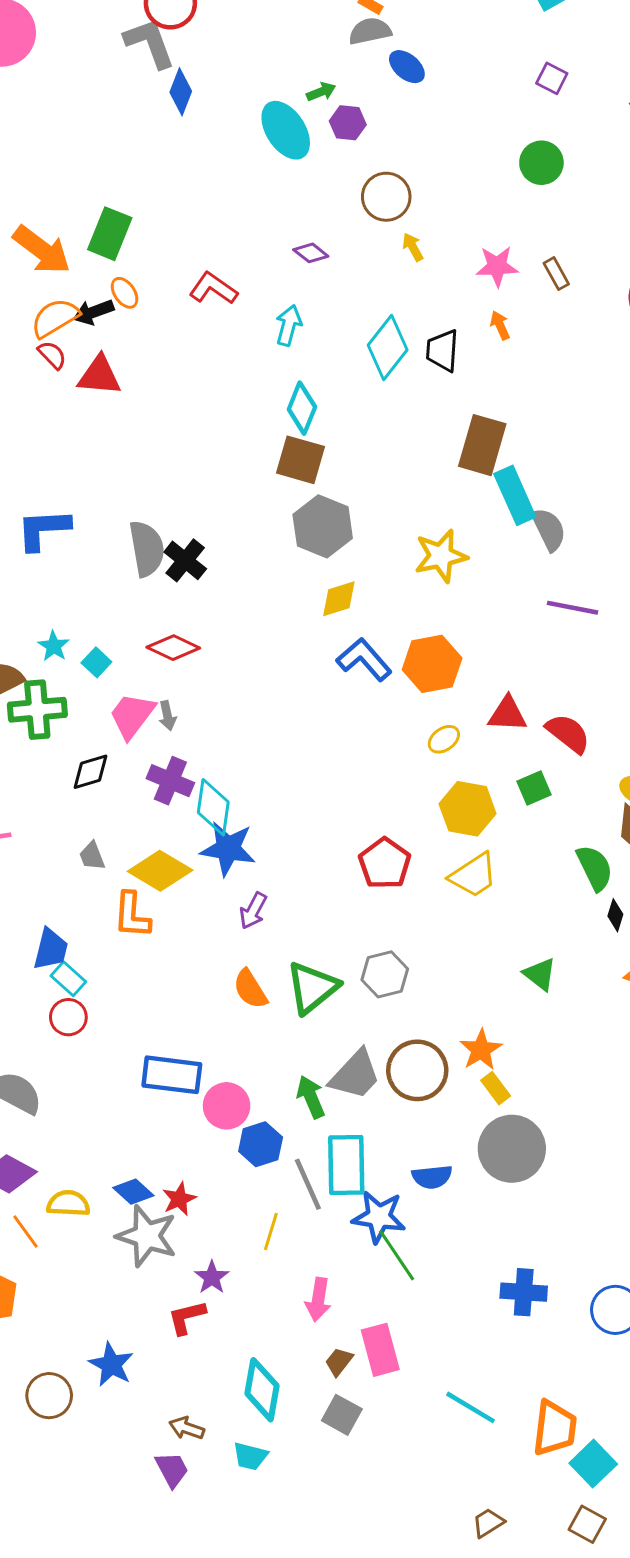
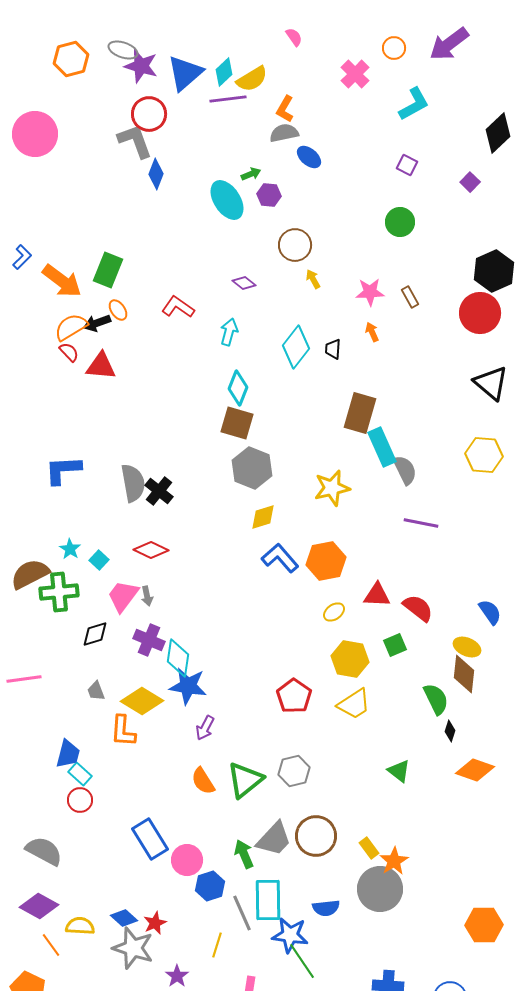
black trapezoid: (442, 350) -> (333, 349), size x0.7
orange star: (481, 1050) -> (394, 861), moved
blue rectangle: (172, 1075) -> (150, 839), turned 51

